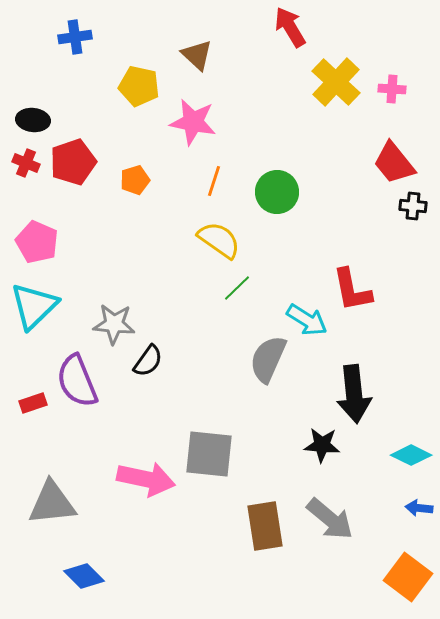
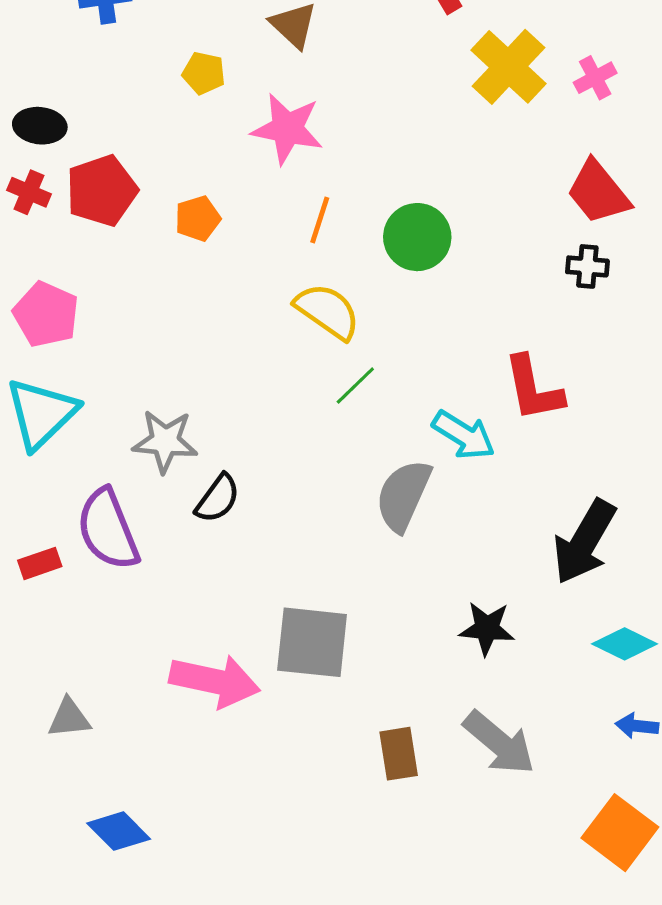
yellow pentagon: (139, 86) -> (204, 73), size x0.7
pink cross: (392, 89) -> (595, 78), turned -32
black cross: (413, 206) -> (587, 266), moved
black arrow: (354, 394) -> (584, 542), moved, turned 36
gray triangle: (52, 503) -> (69, 718), size x0.6
brown rectangle: (265, 526) -> (399, 754), size x0.7

